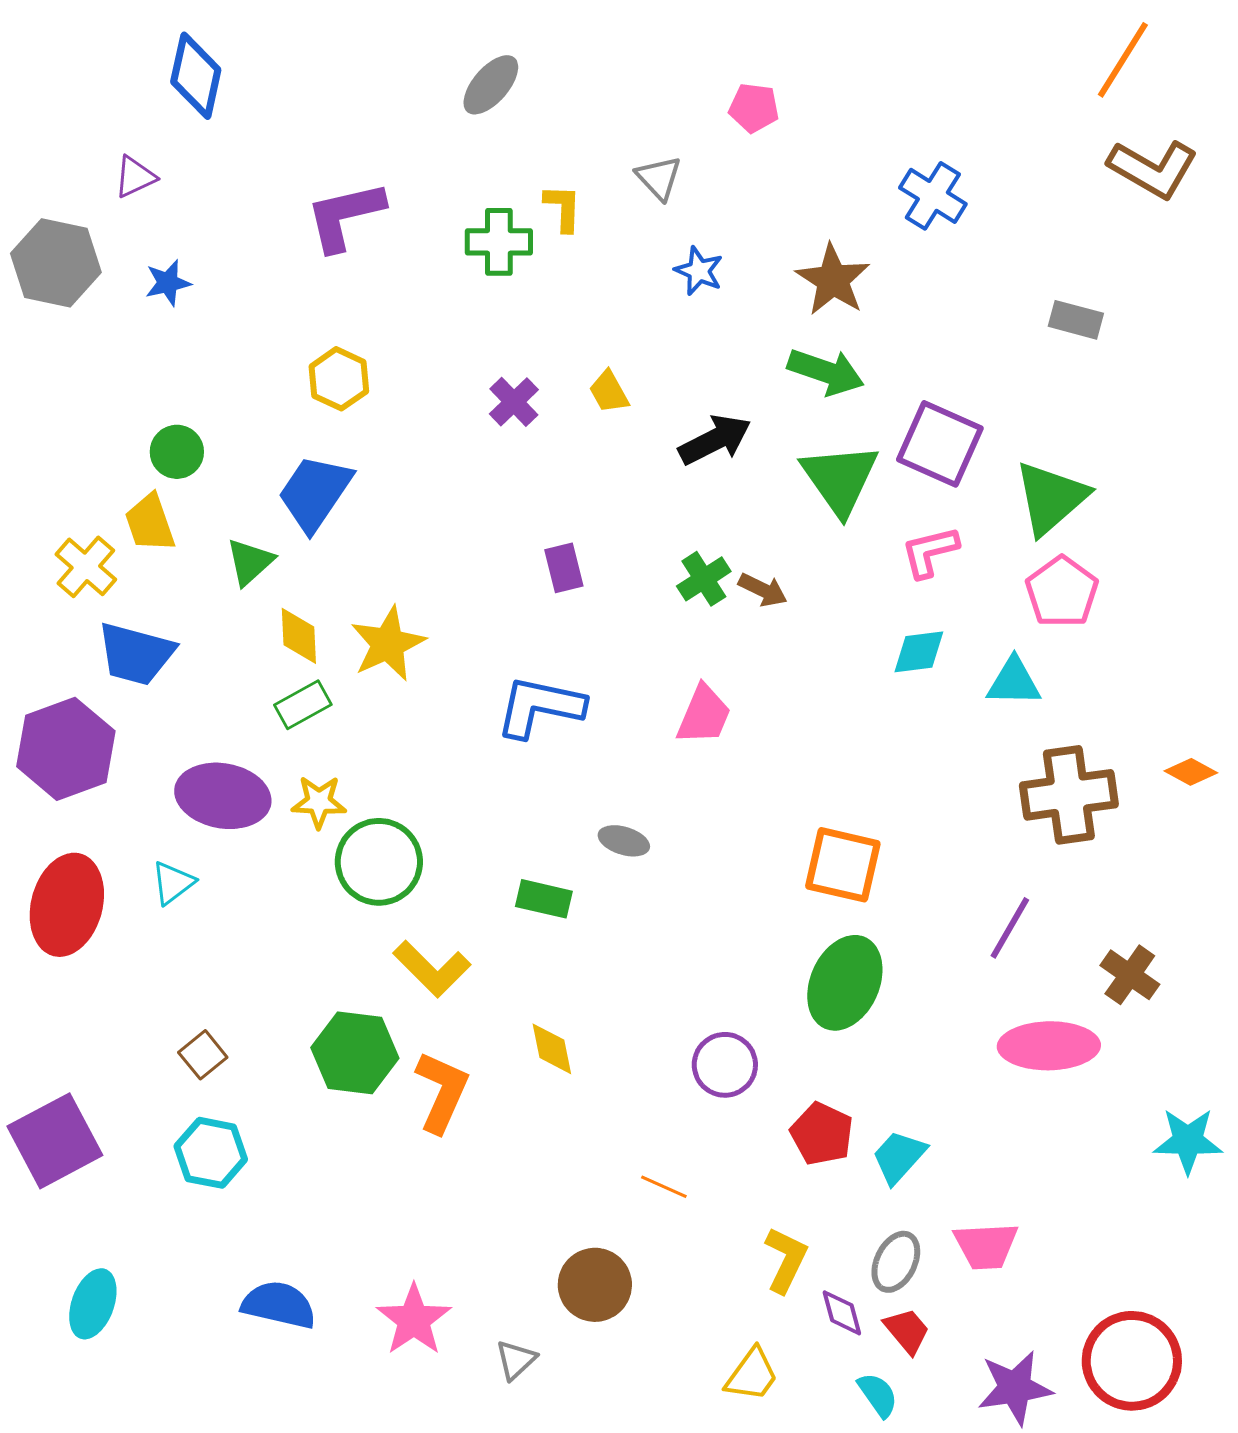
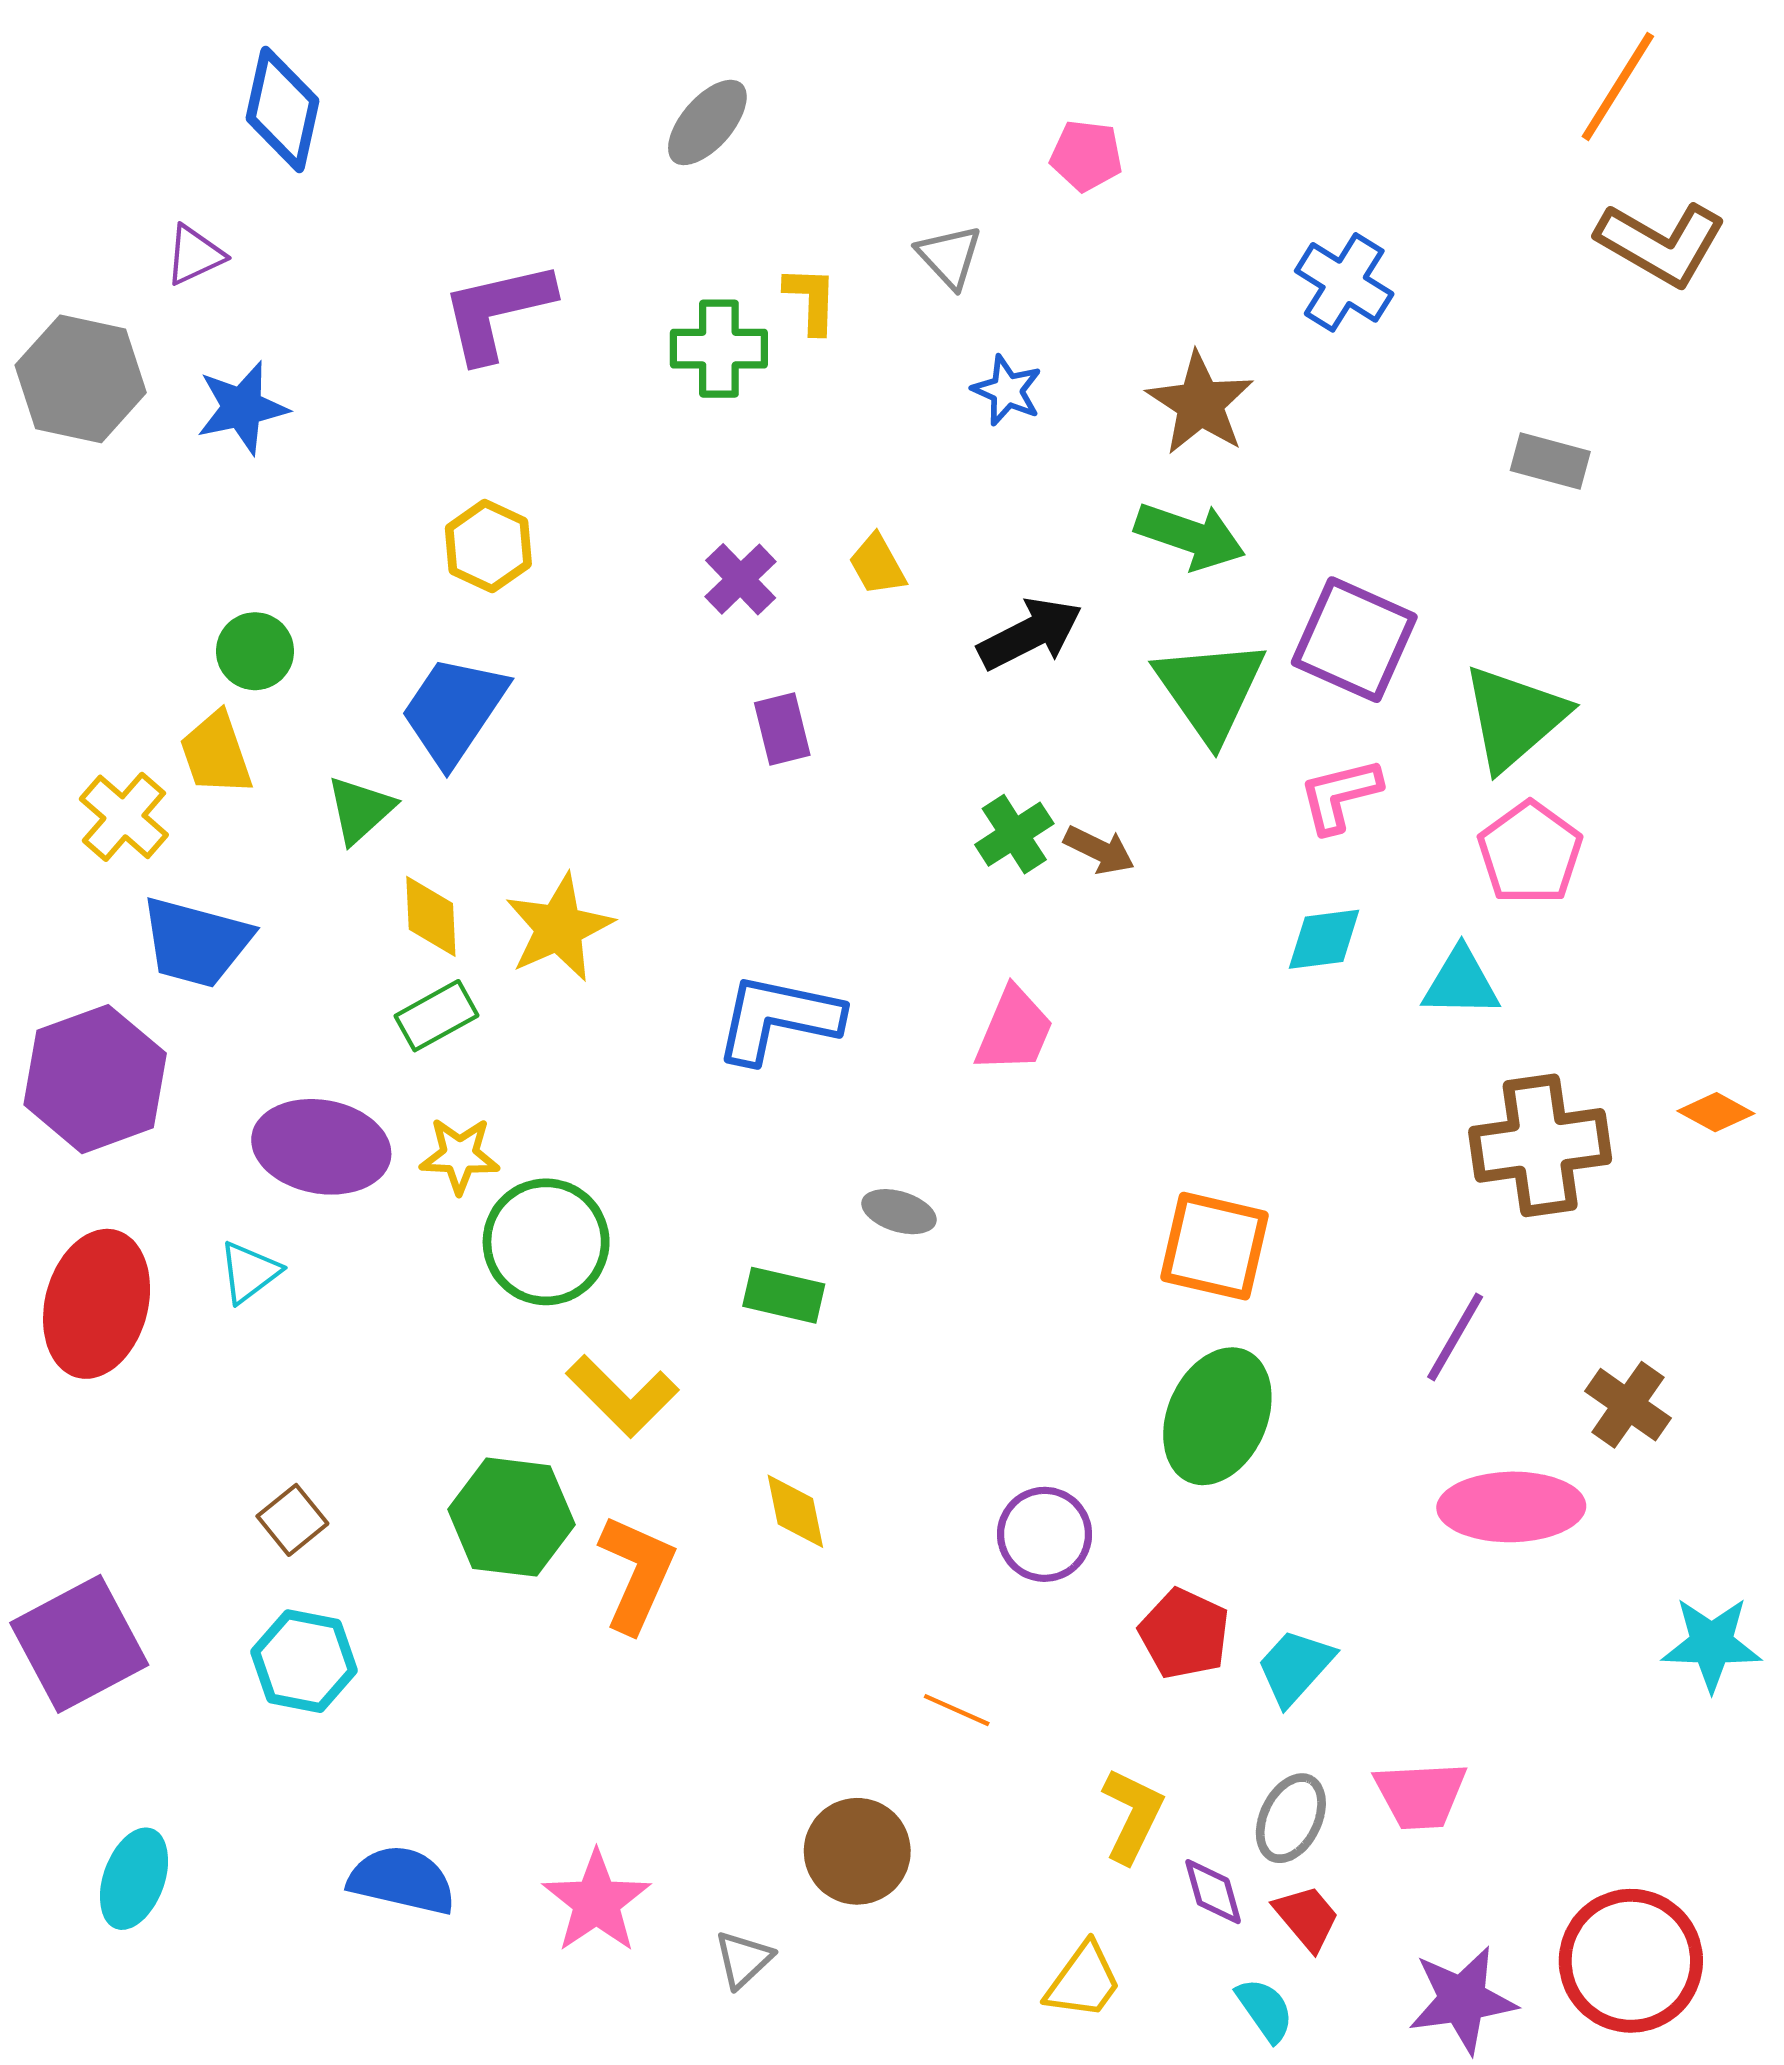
blue star: (168, 283) -> (242, 408), size x1.4
purple rectangle: (564, 568) -> (782, 729), moved

